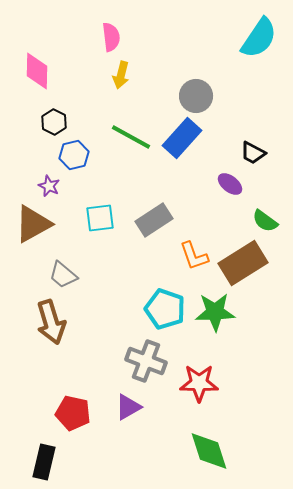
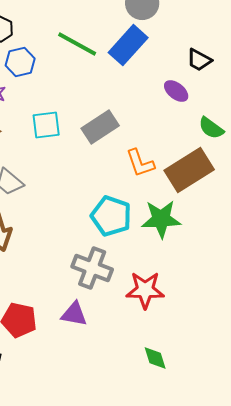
purple triangle: (128, 407) -> (74, 314), turned 40
green diamond: (209, 451) -> (155, 358), size x0.6

